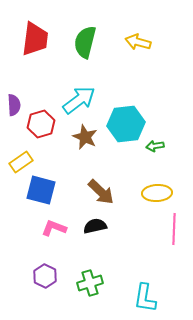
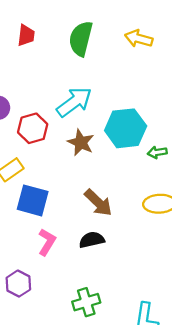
red trapezoid: (35, 39) -> (26, 35), size x0.6
pink L-shape: (54, 228) -> (47, 242), turned 100
purple hexagon: (45, 276) -> (18, 284), moved

